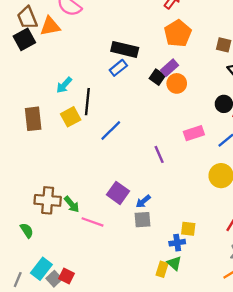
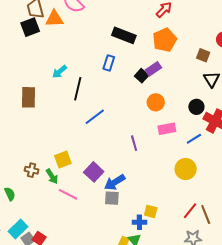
black rectangle: (125, 49) -> (124, 35), moved
blue rectangle: (118, 68) -> (109, 63), turned -42
orange circle: (177, 83) -> (156, 102), moved
yellow square: (71, 117) -> (63, 160), moved
brown cross: (48, 200) -> (32, 170), size x0.6
blue arrow: (143, 201) -> (115, 182), size x1.5

